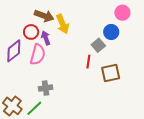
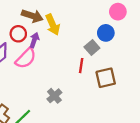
purple arrow: (46, 38) -> (34, 40), turned 40
pink semicircle: (38, 54) -> (26, 58), turned 30
gray cross: (46, 88) -> (54, 96), moved, turned -32

